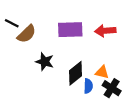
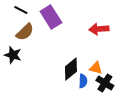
black line: (12, 23) -> (21, 10), moved
purple rectangle: (70, 30) -> (51, 17), moved, turned 60
black star: (45, 62) -> (13, 55), moved

